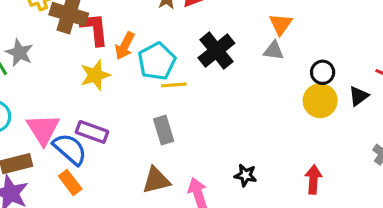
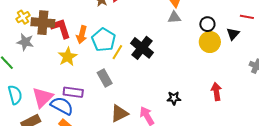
black cross: (216, 51) -> (142, 48), moved
gray star: (19, 53) -> (25, 42), moved
yellow line: (174, 85) -> (117, 52), turned -42
pink triangle: (43, 129) -> (43, 97), turned 30
gray rectangle: (164, 130) -> (105, 78), moved

